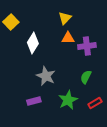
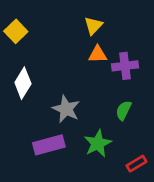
white diamond: (33, 43) -> (23, 83), moved
purple rectangle: (34, 101) -> (49, 145), size x1.5
red rectangle: (95, 103) -> (136, 164), moved

